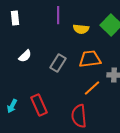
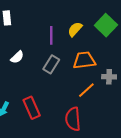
purple line: (58, 15) -> (51, 35), moved
yellow semicircle: (81, 29) -> (75, 29), turned 126

